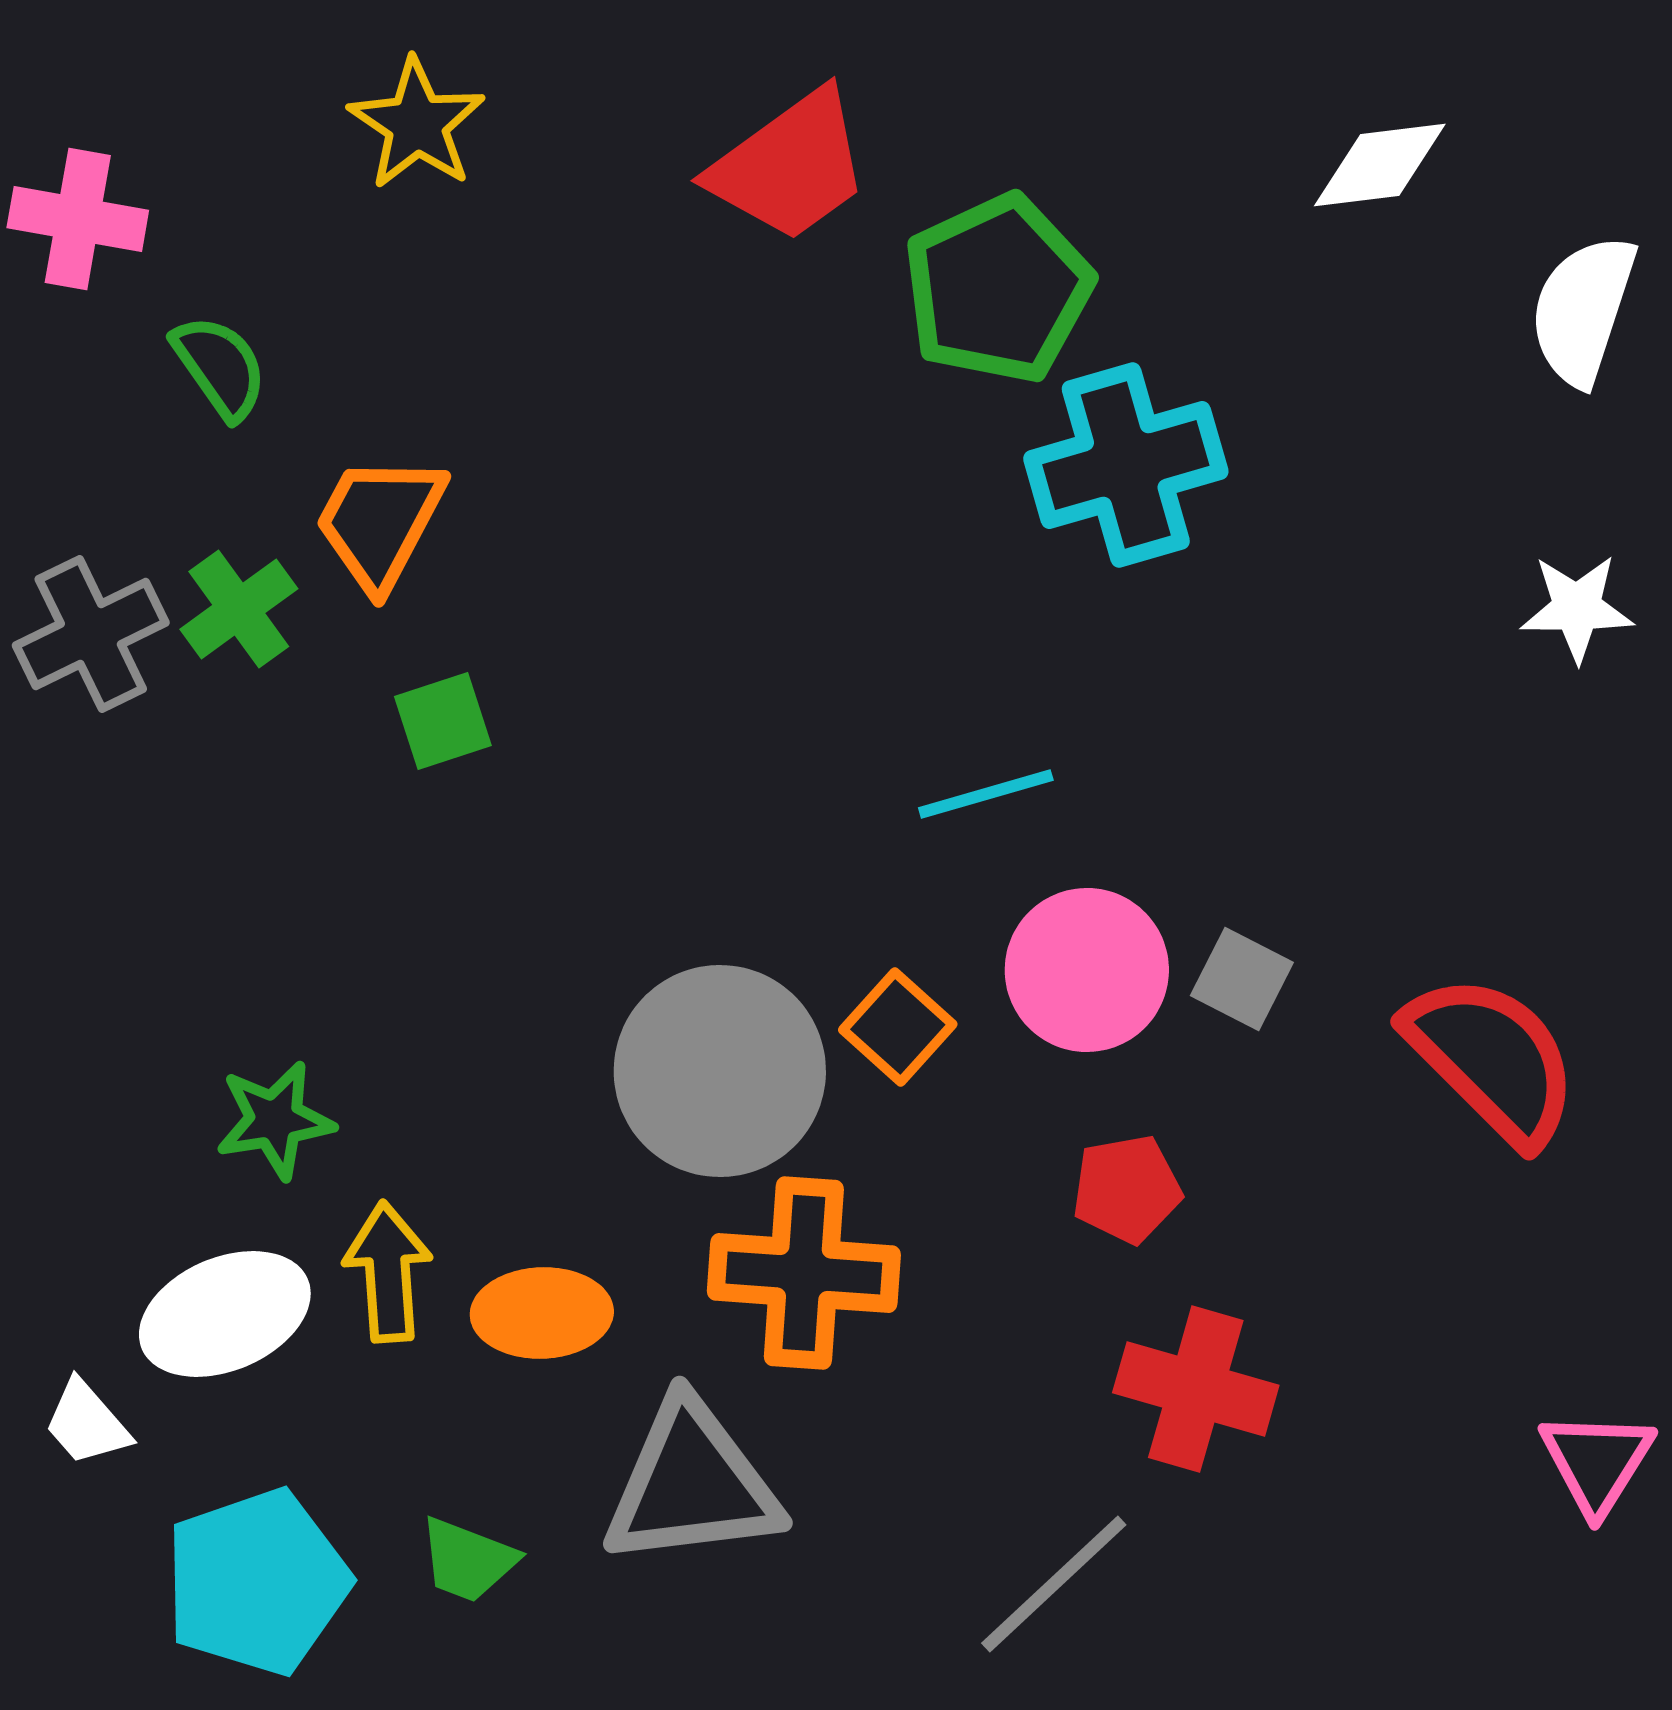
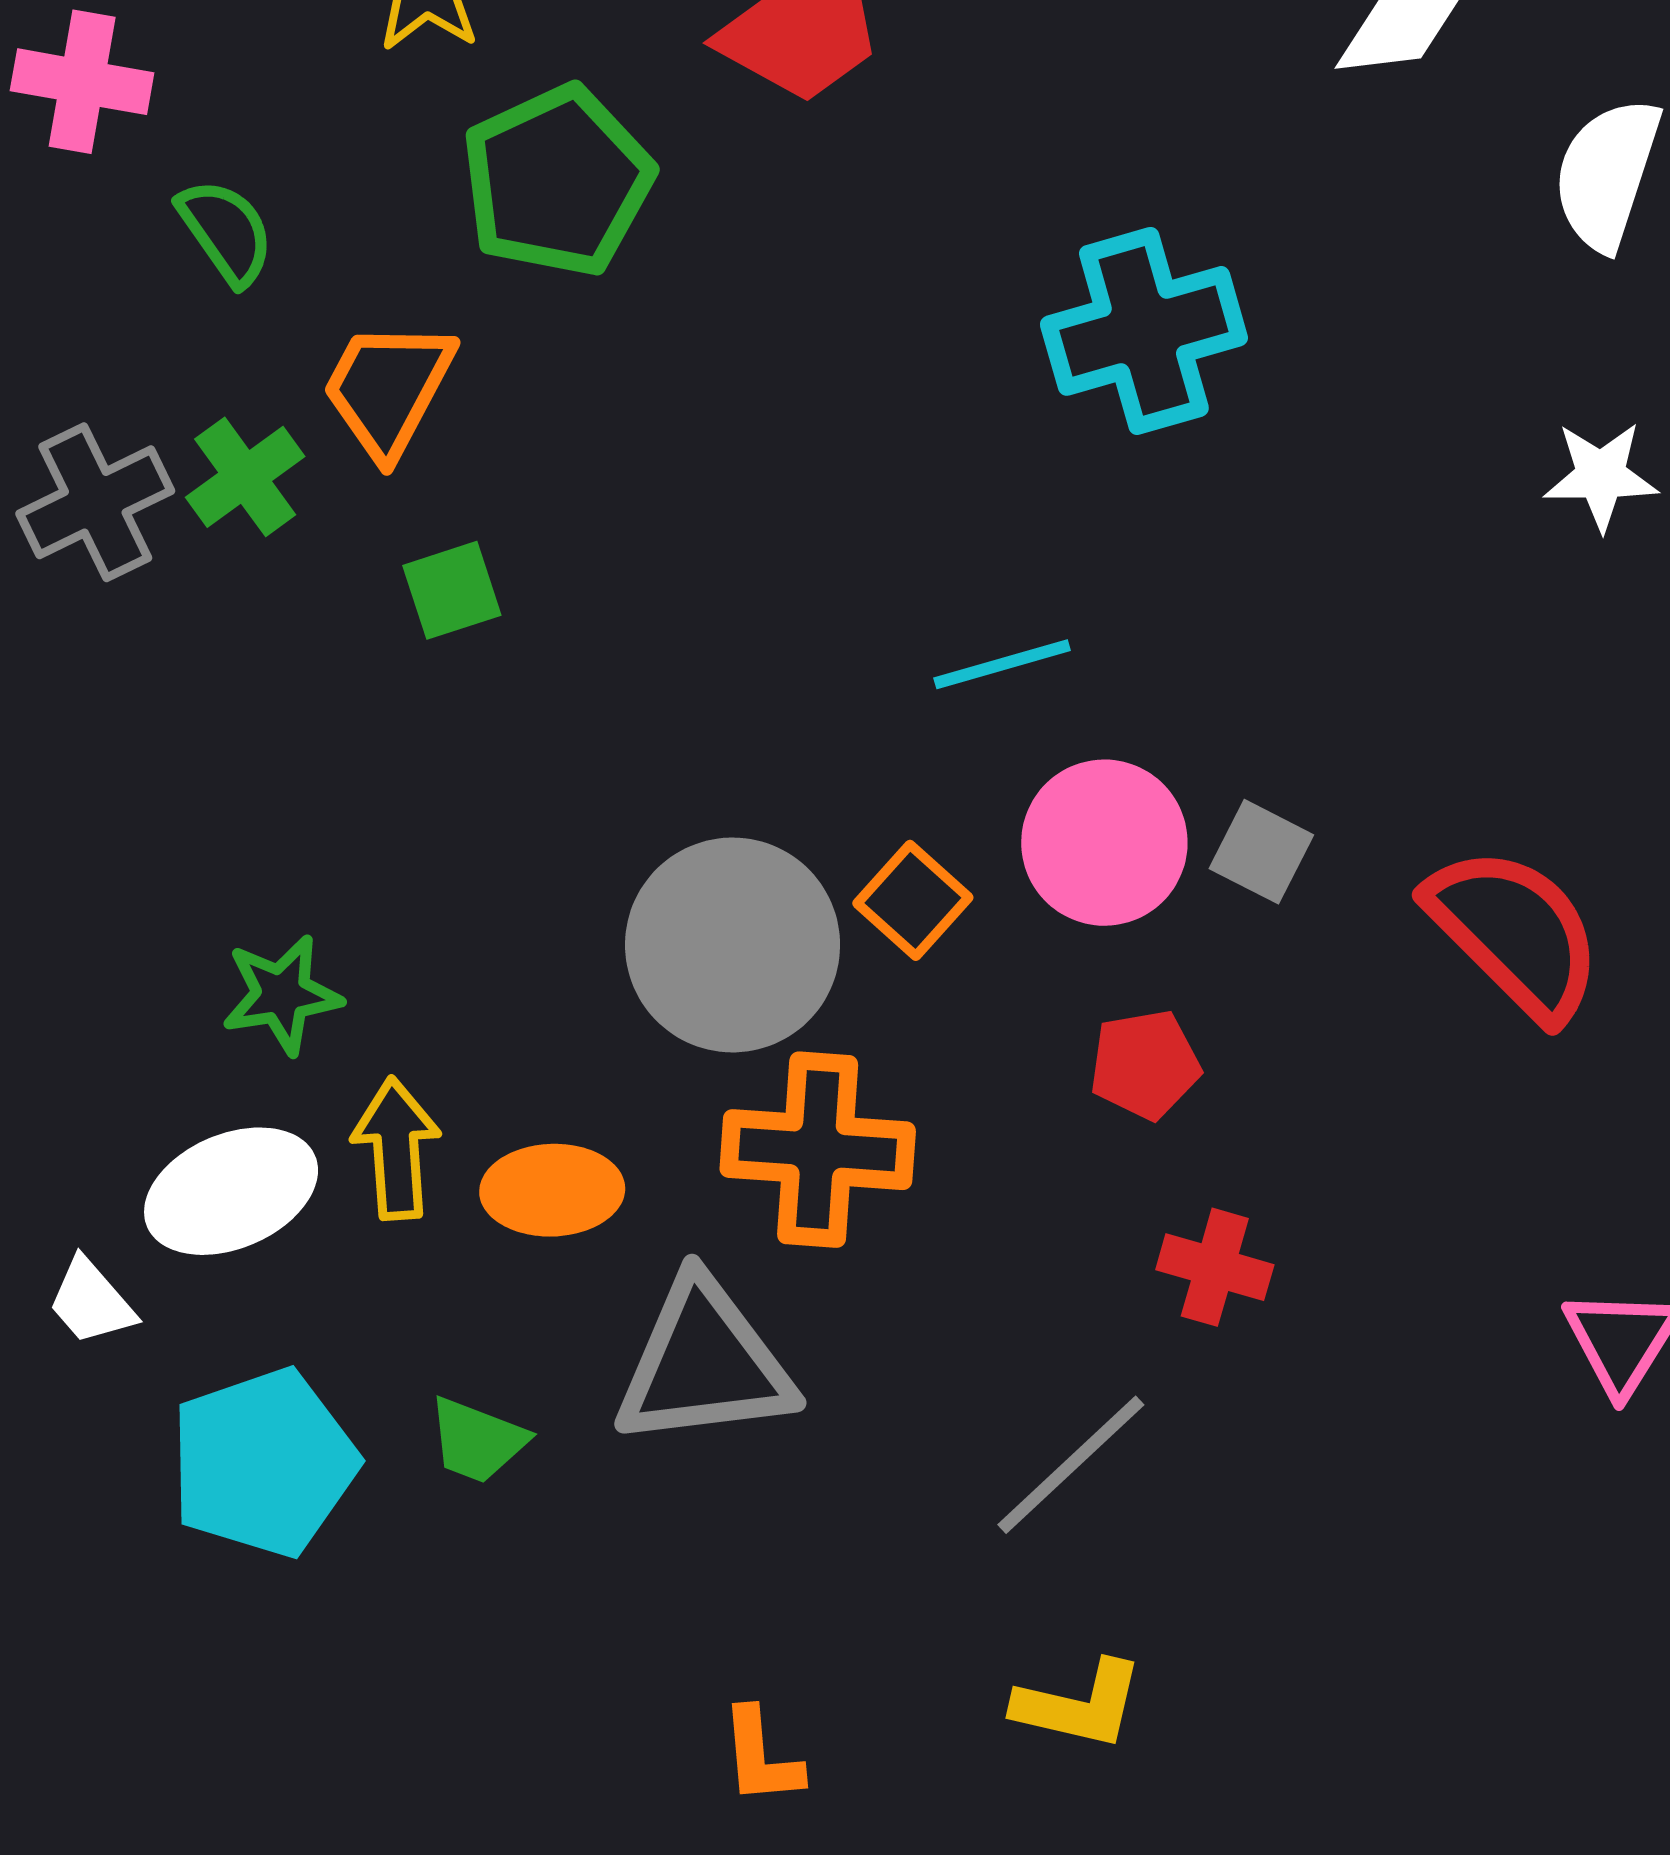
green pentagon: (998, 289) -> (557, 181), moved
red cross: (1196, 1389) -> (1215, 1267), size x0.7

